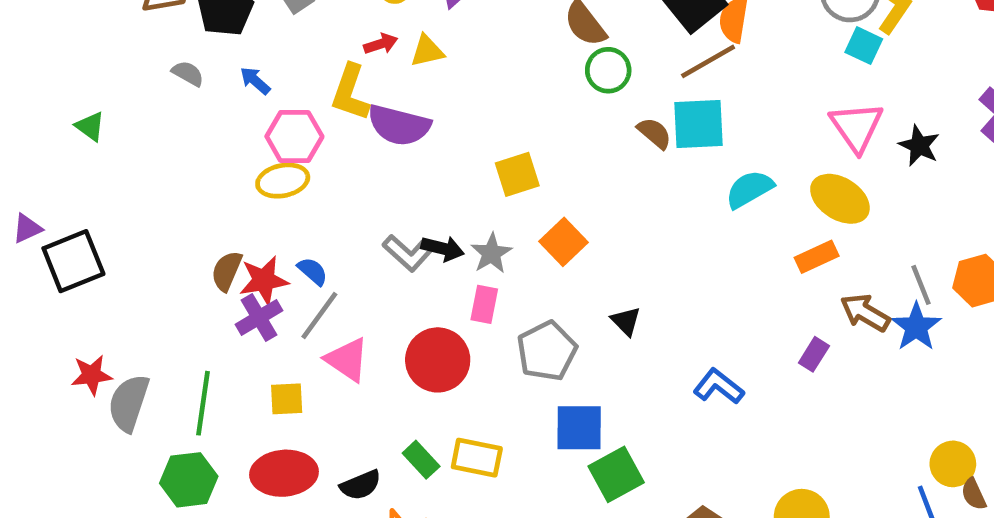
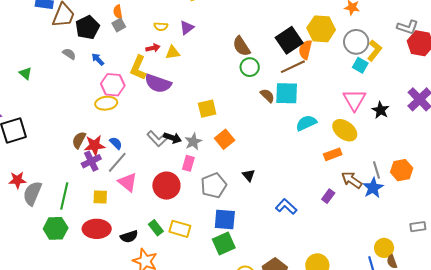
green square: (616, 474) -> (224, 244), moved

